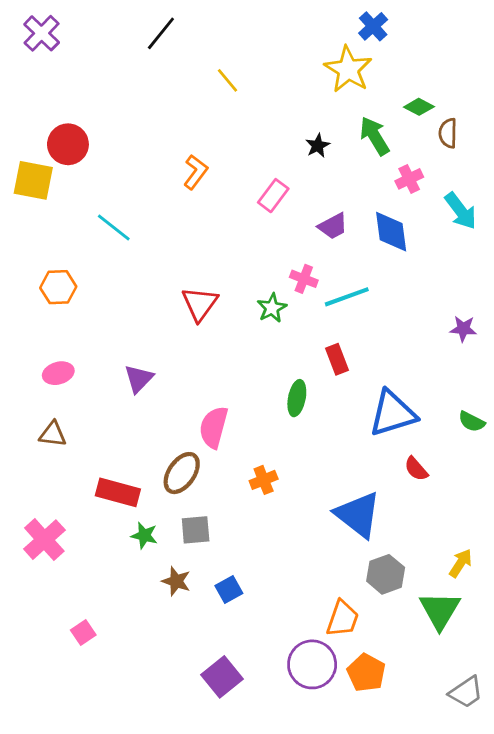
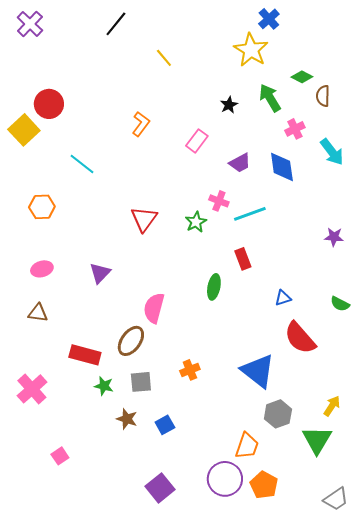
yellow square: (33, 180) -> (24, 130), turned 36
blue triangle: (393, 413) -> (283, 298), size x0.5
red semicircle: (416, 469) -> (300, 338), size x1.8
orange cross: (264, 480) -> (190, 370), moved

